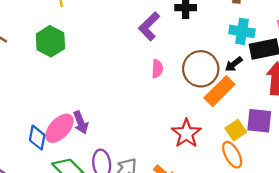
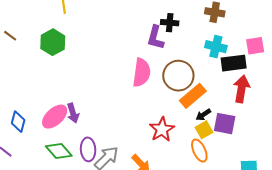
purple L-shape: (149, 26) -> (155, 38), moved, turned -35
black arrow: (234, 64) -> (203, 115), moved
pink semicircle: (157, 69) -> (142, 73), size x1.8
blue diamond: (37, 138) -> (18, 122), moved

